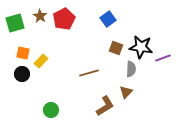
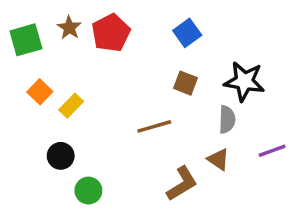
brown square: (116, 48) -> (185, 83), moved
orange square: (23, 53) -> (40, 92), turned 32
purple line: (163, 58) -> (272, 151), moved
black circle: (22, 74) -> (61, 156), moved
brown triangle: (126, 92) -> (218, 159), turned -40

